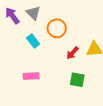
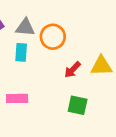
gray triangle: (33, 13) -> (25, 27), moved, turned -42
cyan rectangle: (33, 41) -> (21, 52), turned 40

